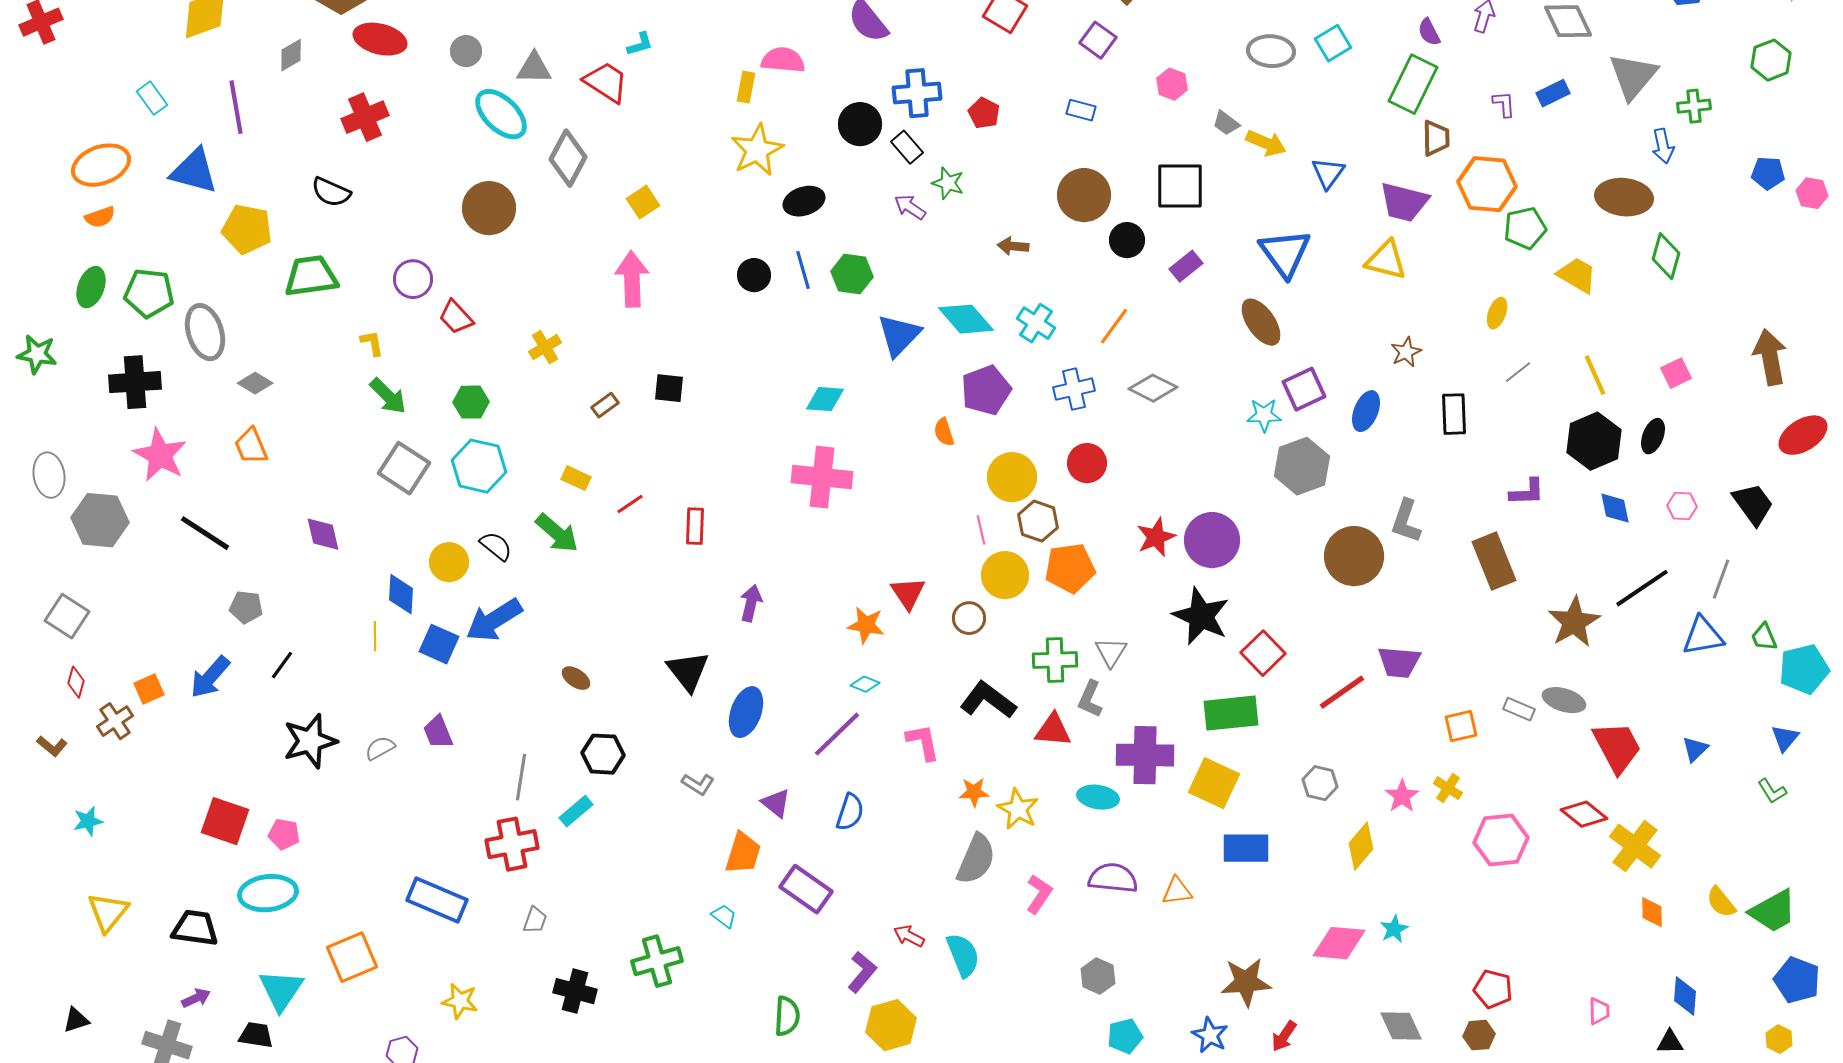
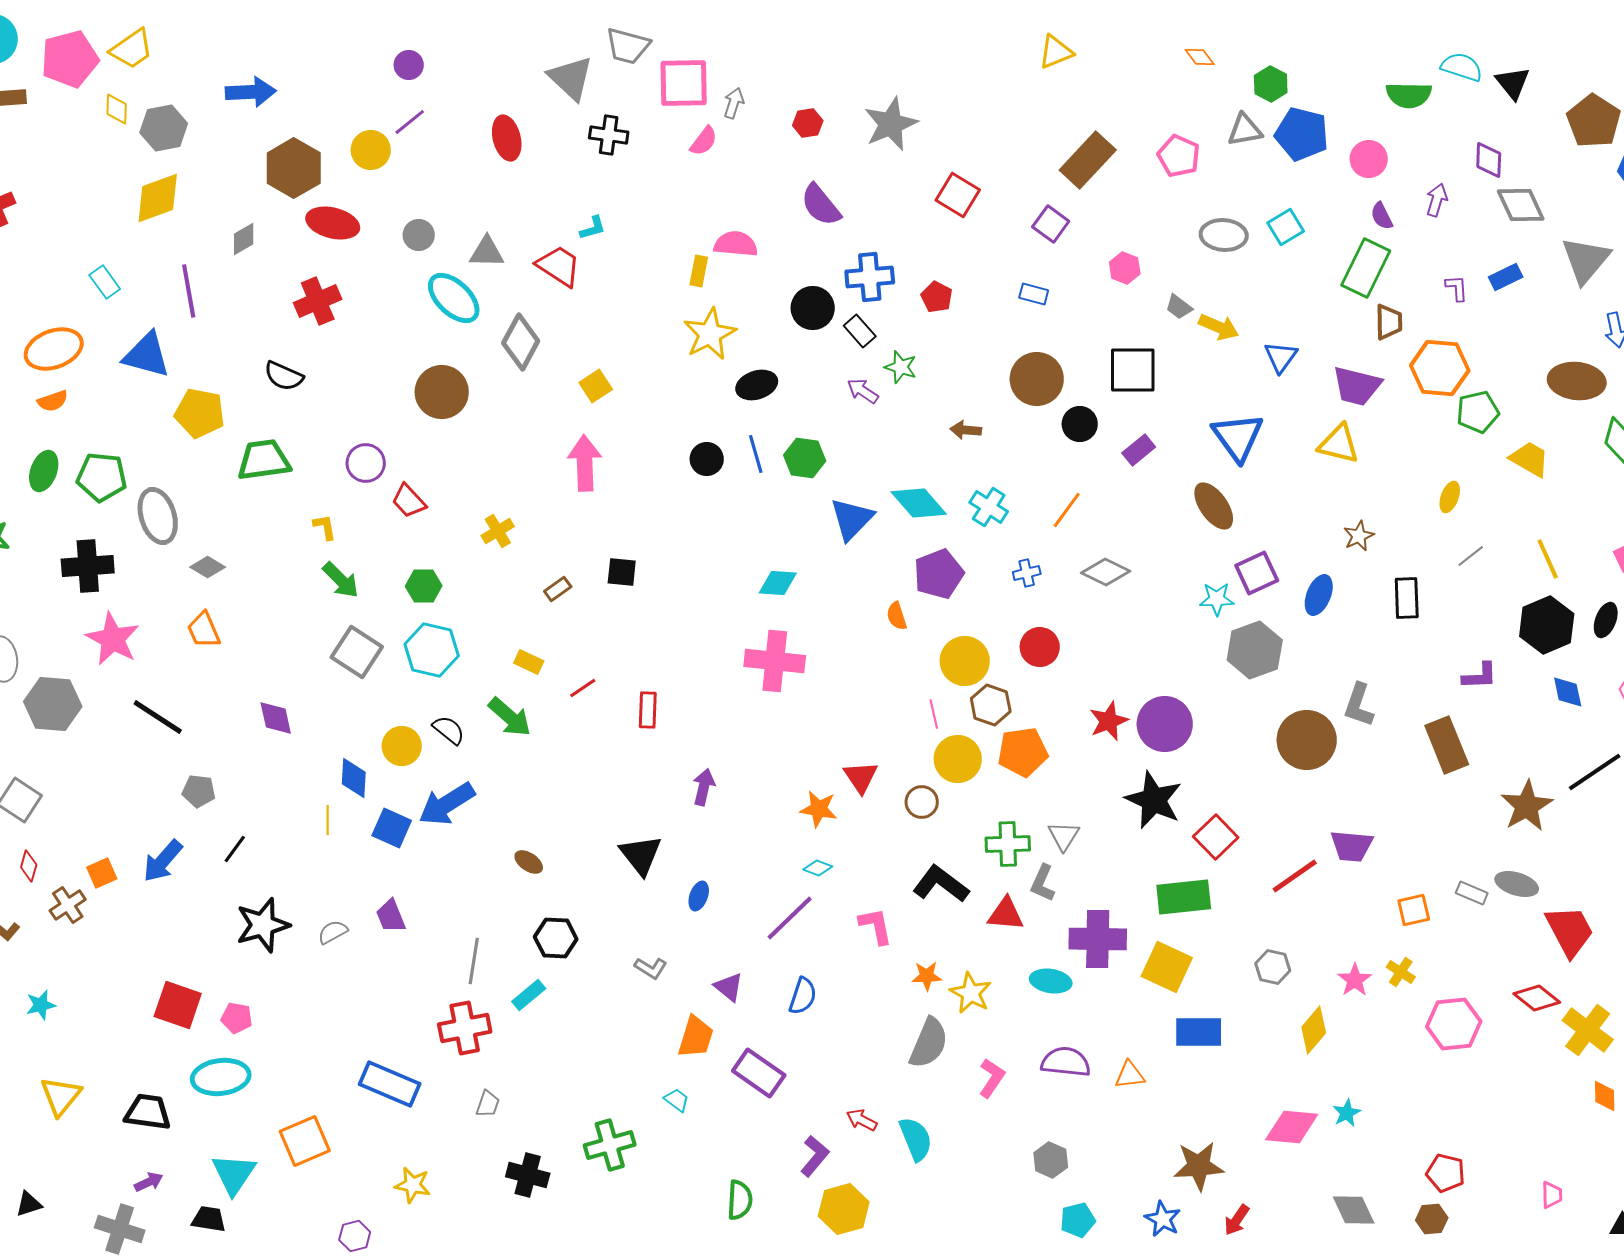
blue cross: (1074, 389) -> (1027, 573), size x0.7
blue ellipse: (746, 712) -> (699, 896), size x0.6

